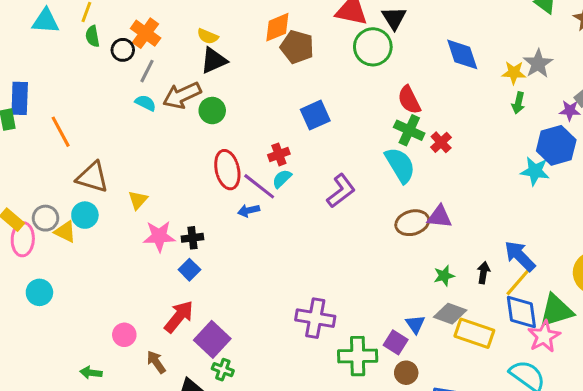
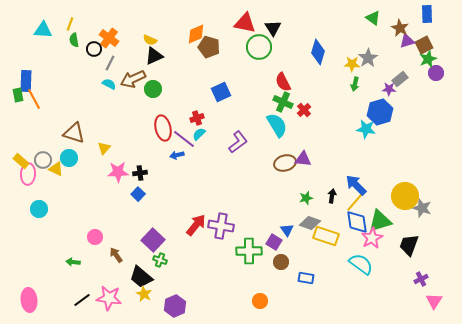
blue diamond: (462, 54) -> (318, 52), turned 35
orange line: (61, 132) -> (34, 99), moved
red arrow: (179, 317) -> (196, 225), moved

